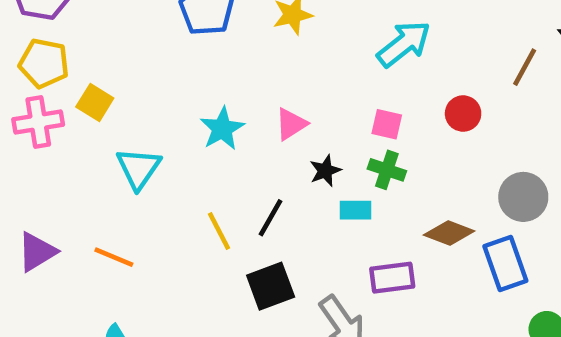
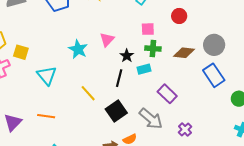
black line: (270, 218) -> (119, 78), moved
brown diamond: (449, 233) -> (184, 53), moved
purple rectangle: (392, 278) -> (167, 94), turned 66

